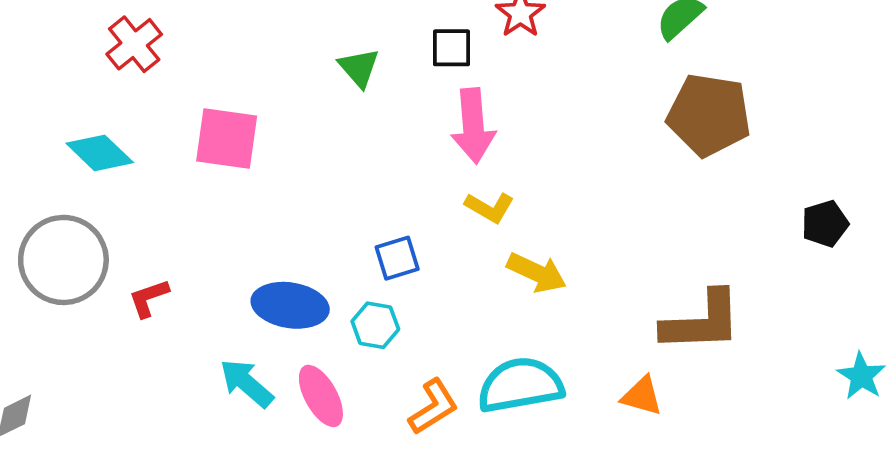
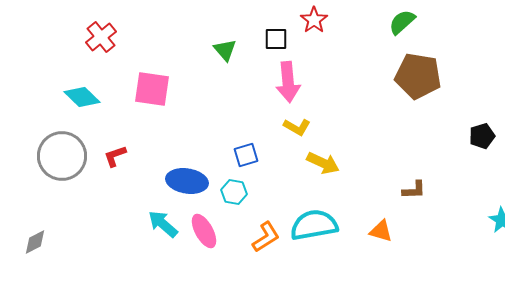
red L-shape: (149, 298) -> (115, 156), moved
brown L-shape: (702, 322) -> (414, 190), size x0.5

